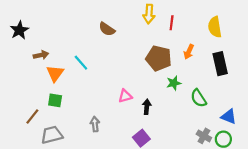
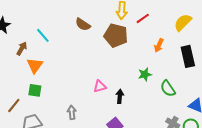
red line: (172, 23) -> (143, 18), turned 48
yellow semicircle: (215, 27) -> (183, 22), turned 54
brown arrow: (41, 55) -> (22, 48), turned -48
brown pentagon: (159, 58) -> (116, 35), moved
cyan line: (81, 63) -> (43, 35), moved

